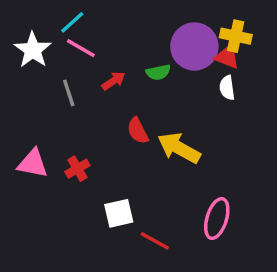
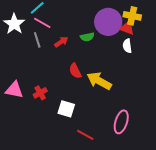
gray line: (69, 93) -> (37, 40), moved
white square: (119, 213) -> (66, 109), moved, turned 30

